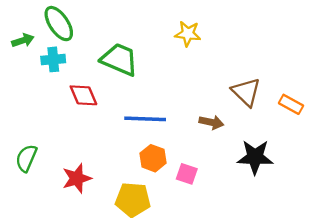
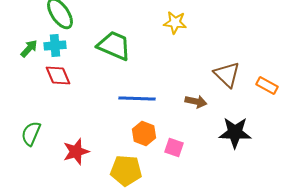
green arrow: (23, 40) -> (29, 49), moved, turned -30
red diamond: (83, 95) -> (58, 76), moved

